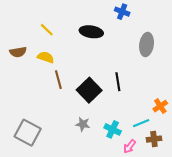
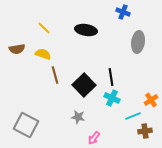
blue cross: (122, 12) -> (123, 12), moved
cyan cross: (113, 129) -> (112, 98), moved
pink arrow: (130, 146) -> (94, 138), moved

